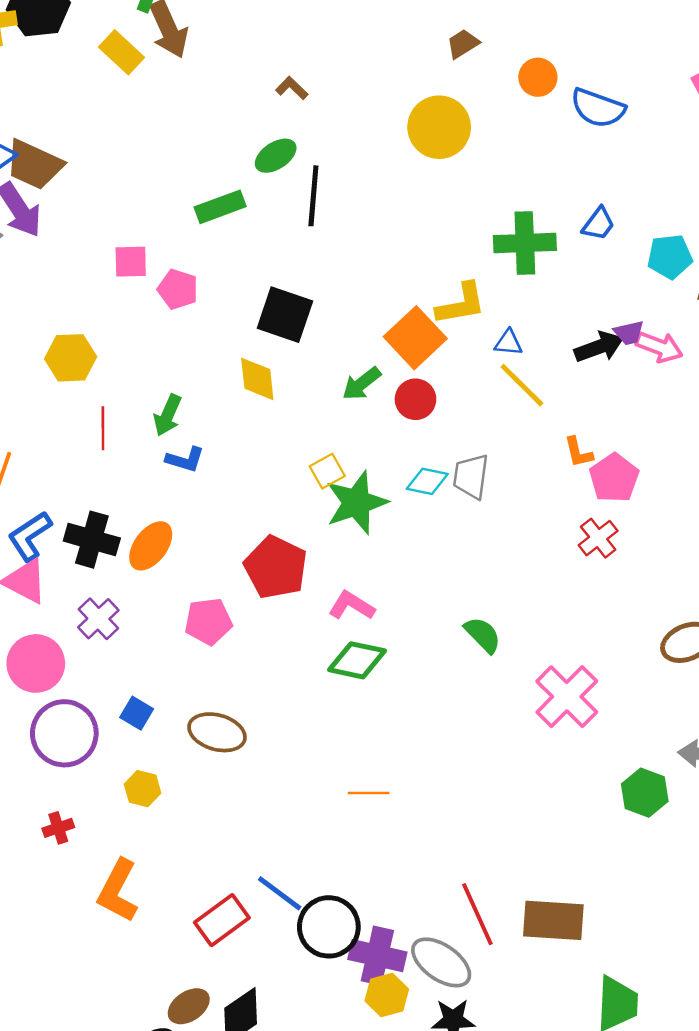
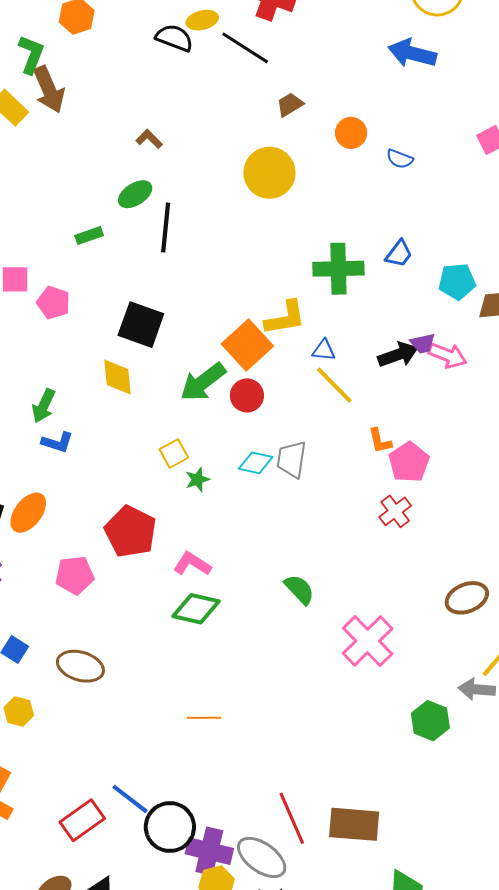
blue semicircle: (598, 108) -> (400, 159), size x0.6
green rectangle: (220, 207) -> (89, 235), size x0.7
green arrow: (361, 384) -> (203, 382), size x1.4
green star: (356, 503) -> (197, 480), size x0.5

